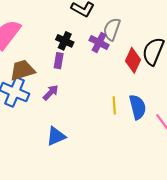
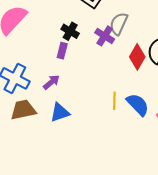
brown trapezoid: (22, 70) -> (23, 110), moved
blue semicircle: (138, 107) -> (138, 105), turned -35
blue triangle: (56, 136) -> (60, 112), moved

